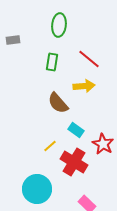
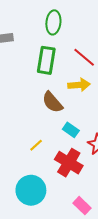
green rectangle: (52, 62) -> (46, 60), size x1.5
yellow line: (50, 146) -> (36, 145), moved

